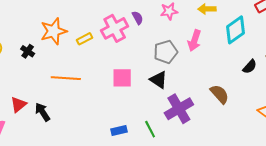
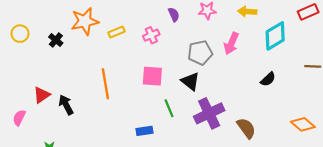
pink cross: (115, 28) -> (151, 35), moved, size x0.6
black semicircle: (250, 67) -> (268, 79), moved
orange line: (66, 78) -> (105, 84), moved, turned 72
brown semicircle: (220, 94) -> (246, 128), moved
green line: (150, 129) -> (169, 108), moved

